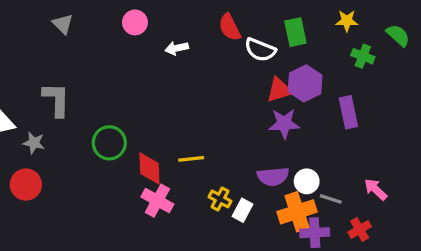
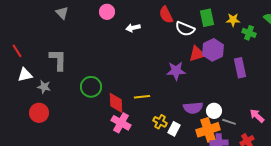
yellow star: (347, 21) -> (233, 20), moved
purple star: (284, 124) -> (176, 71), moved

